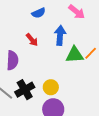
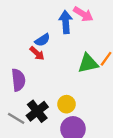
blue semicircle: (39, 13) -> (42, 40), moved
blue arrow: (60, 35) -> (66, 22), moved

